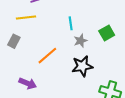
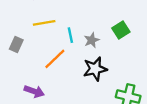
yellow line: (26, 18) -> (44, 23), moved
cyan line: (71, 23) -> (70, 35), moved

